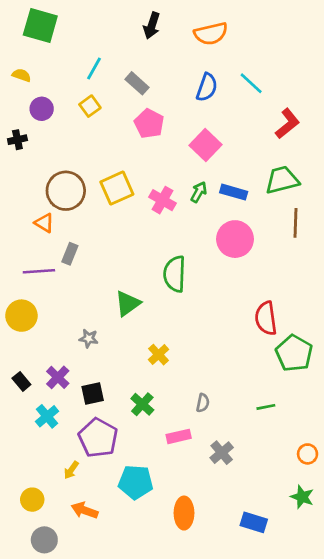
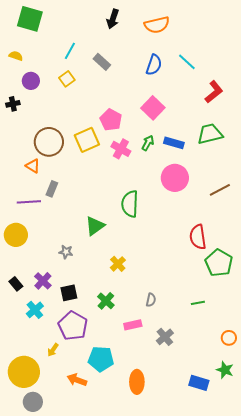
pink pentagon: (149, 124) -> (111, 120), moved
brown line: (295, 223) -> (220, 190), moved, turned 60
yellow circle: (32, 500) -> (24, 372), size x1.8
orange arrow: (85, 510) -> (77, 380), moved
blue rectangle: (254, 522) -> (199, 383), moved

